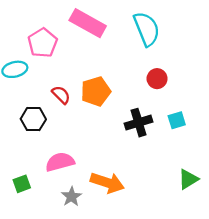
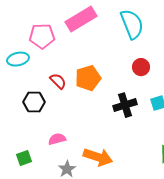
pink rectangle: (88, 23) -> (81, 19), turned -60
pink pentagon: (43, 43) -> (42, 36), turned 30
pink semicircle: (60, 162) -> (57, 139), size x0.7

